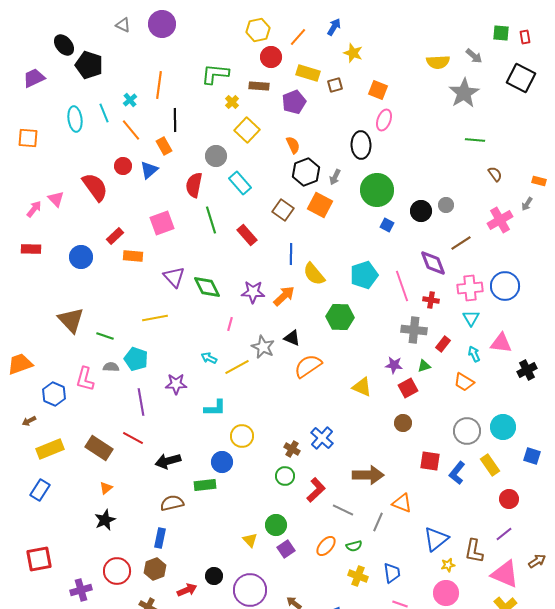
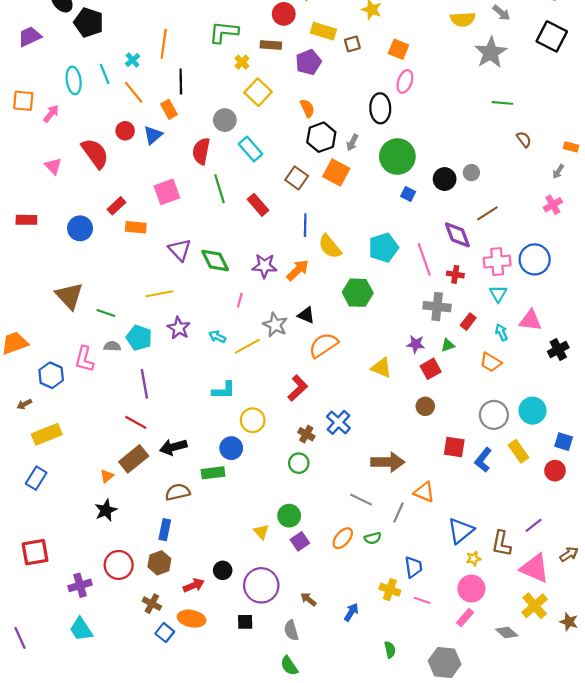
pink arrow: (34, 209) -> (51, 114), moved
pink cross: (500, 220) -> (553, 205), moved, size x0.7
purple star: (176, 384) -> (179, 328), moved, turned 30
brown rectangle: (99, 448) -> (134, 459), moved, turned -72
red L-shape: (316, 490) -> (298, 388), moved
red circle: (509, 499) -> (555, 471), moved
yellow cross: (358, 576) -> (390, 590), moved

